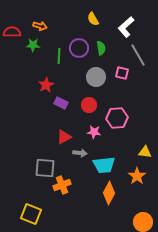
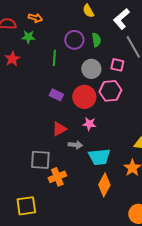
green line: (59, 56) -> (54, 58), moved
red star: (46, 85) -> (12, 59), moved
red circle: (89, 105) -> (84, 97), size x1.5
pink hexagon: (117, 118) -> (110, 91), moved
yellow square: (31, 214) -> (26, 206), turned -30

